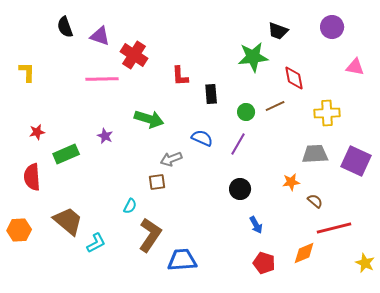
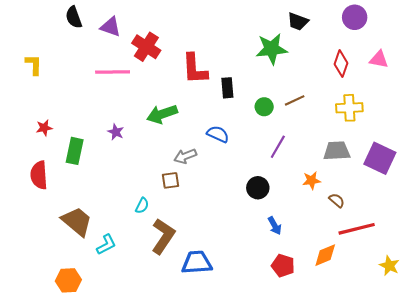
red L-shape: (180, 76) -> (195, 69), size x1.5
red diamond: (294, 78) -> (341, 64), moved, turned 30
green arrow: (149, 119) -> (162, 114), turned 144
purple line: (238, 144) -> (278, 147), moved
green rectangle: (66, 154) -> (75, 151), turned -55
orange hexagon: (19, 230) -> (68, 280), moved

